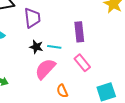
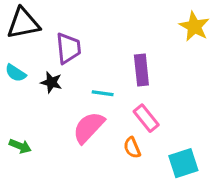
black star: (36, 47) -> (51, 82), moved
orange semicircle: (62, 91) -> (132, 148), moved

